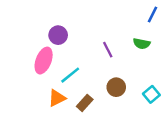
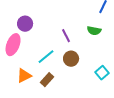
cyan line: (70, 75) -> (46, 57), moved
brown circle: (116, 87) -> (71, 59), moved

